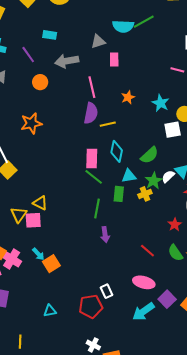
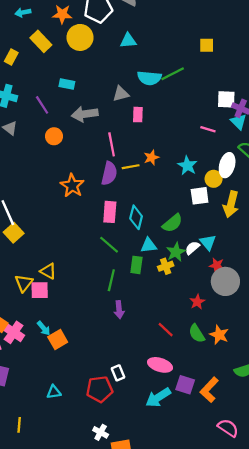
orange star: (31, 123) -> (72, 186), moved, turned -30
yellow line: (108, 124) -> (131, 167), moved
pink rectangle: (92, 159) -> (110, 212), moved
purple square: (167, 299) -> (185, 385), turned -30

